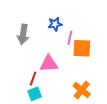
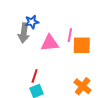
blue star: (55, 24) -> (32, 22), moved
pink triangle: (49, 64) -> (50, 43), moved

